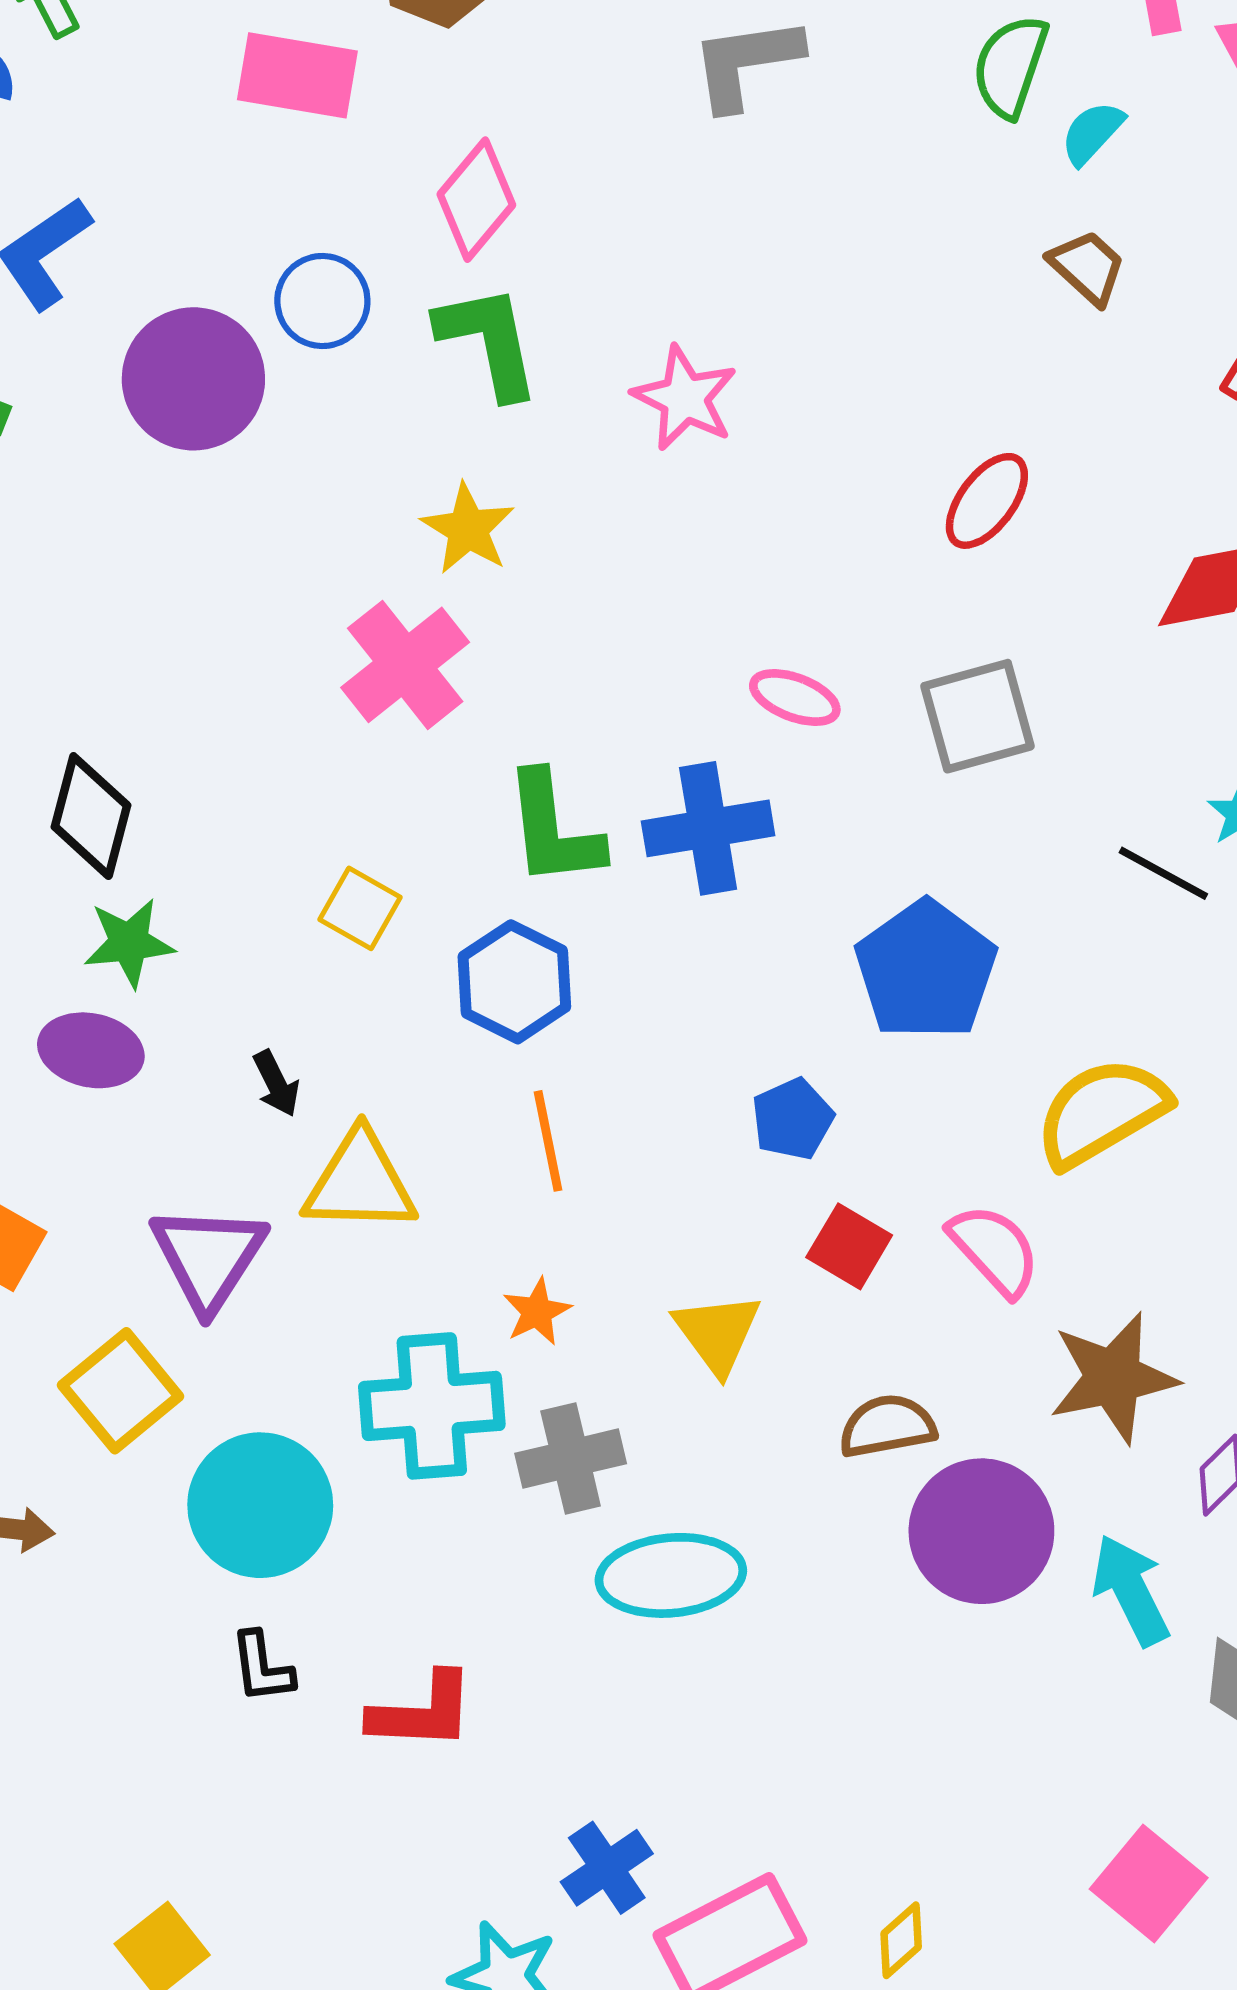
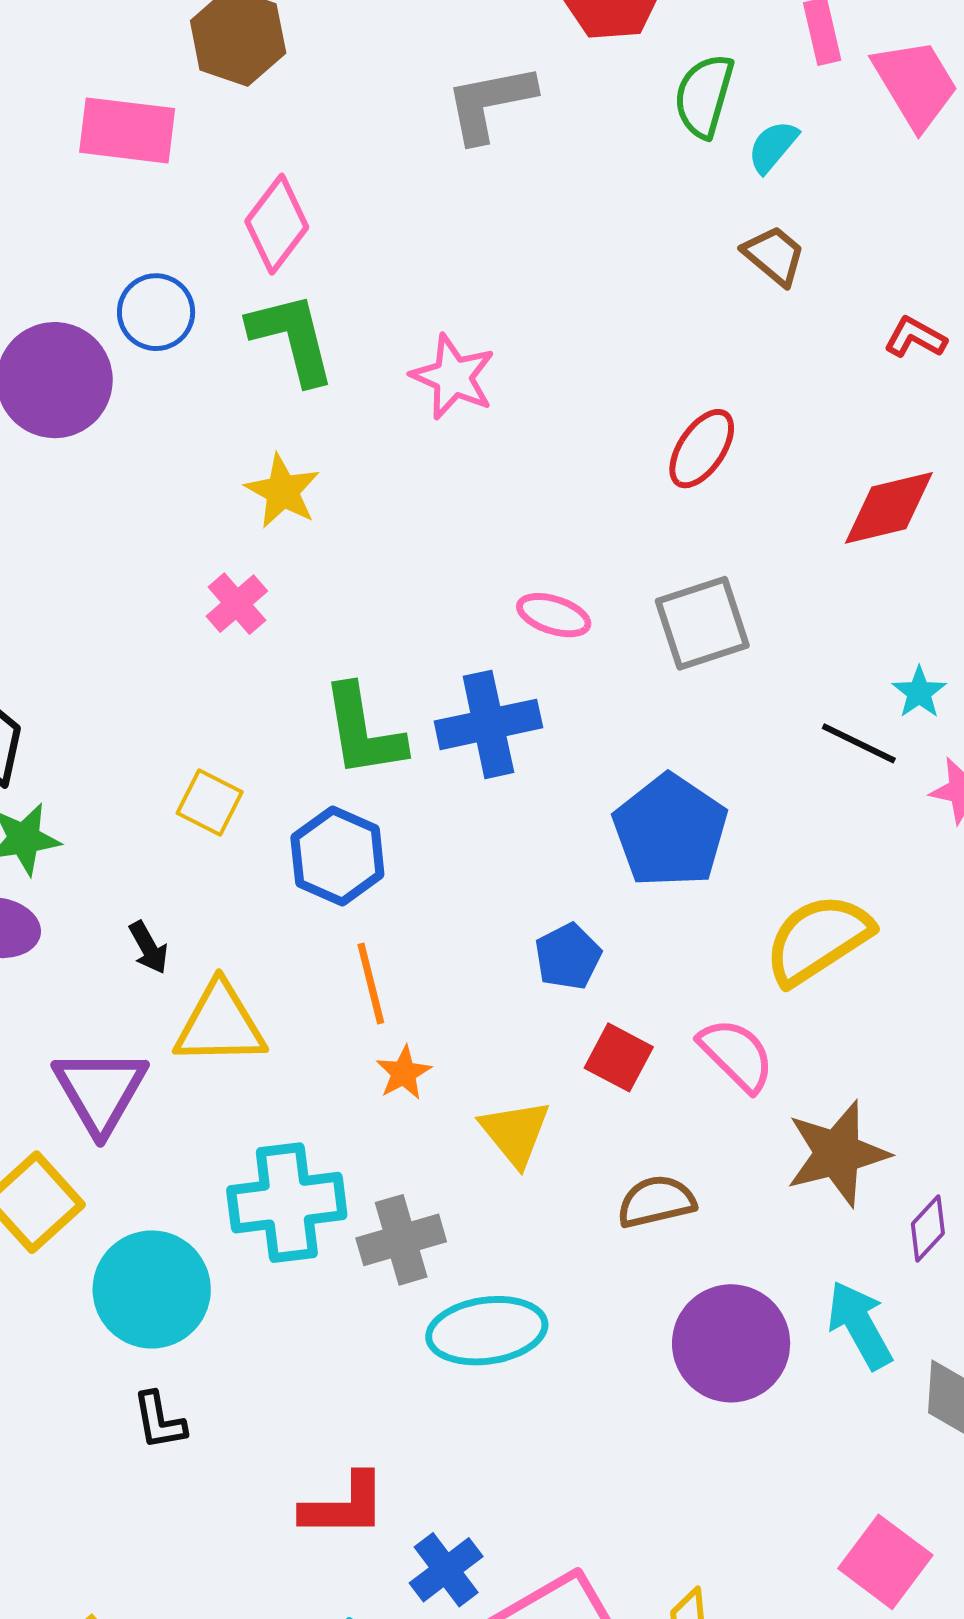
pink cross: (405, 665) -> (237, 604), size x0.6
orange star: (537, 1312) -> (404, 1073), moved
purple circle: (981, 1531) -> (731, 1343), moved
red L-shape: (422, 1712) -> (344, 1506), moved

